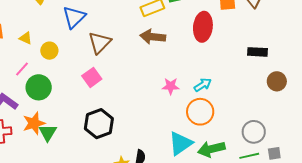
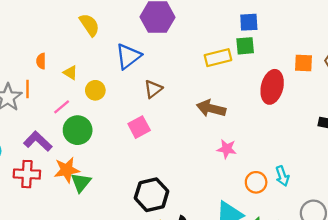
brown arrow: (153, 37) -> (211, 108), moved
brown triangle: (100, 43) -> (153, 89), size x0.7
cyan arrow: (203, 85) -> (282, 176), moved, turned 96
orange circle: (200, 112) -> (256, 182), size x0.7
black hexagon: (99, 124) -> (152, 195), moved

